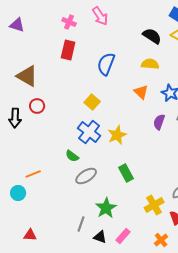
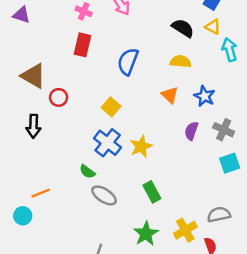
red circle: (37, 106) -> (59, 97), moved
black arrow: (15, 118) -> (33, 126), moved
gray ellipse: (86, 176) -> (104, 195), turned 65
green star: (106, 208) -> (146, 234), moved

